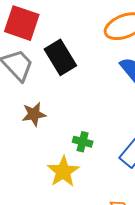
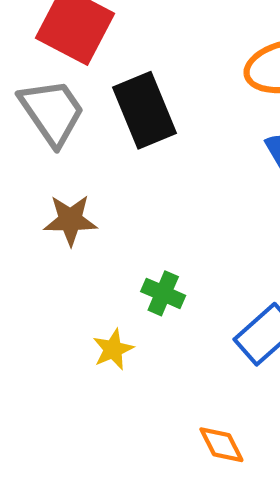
yellow star: (63, 172) -> (113, 349), size x0.6

